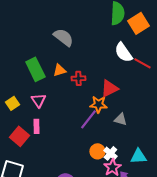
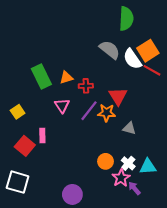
orange square: (138, 23) -> (148, 51), moved
gray semicircle: (63, 37) -> (110, 50), moved
red triangle: (109, 88) -> (118, 96), turned -36
pink triangle: (38, 100) -> (62, 105), moved
purple line: (88, 119) -> (89, 111), moved
white cross: (110, 153) -> (128, 163), moved

